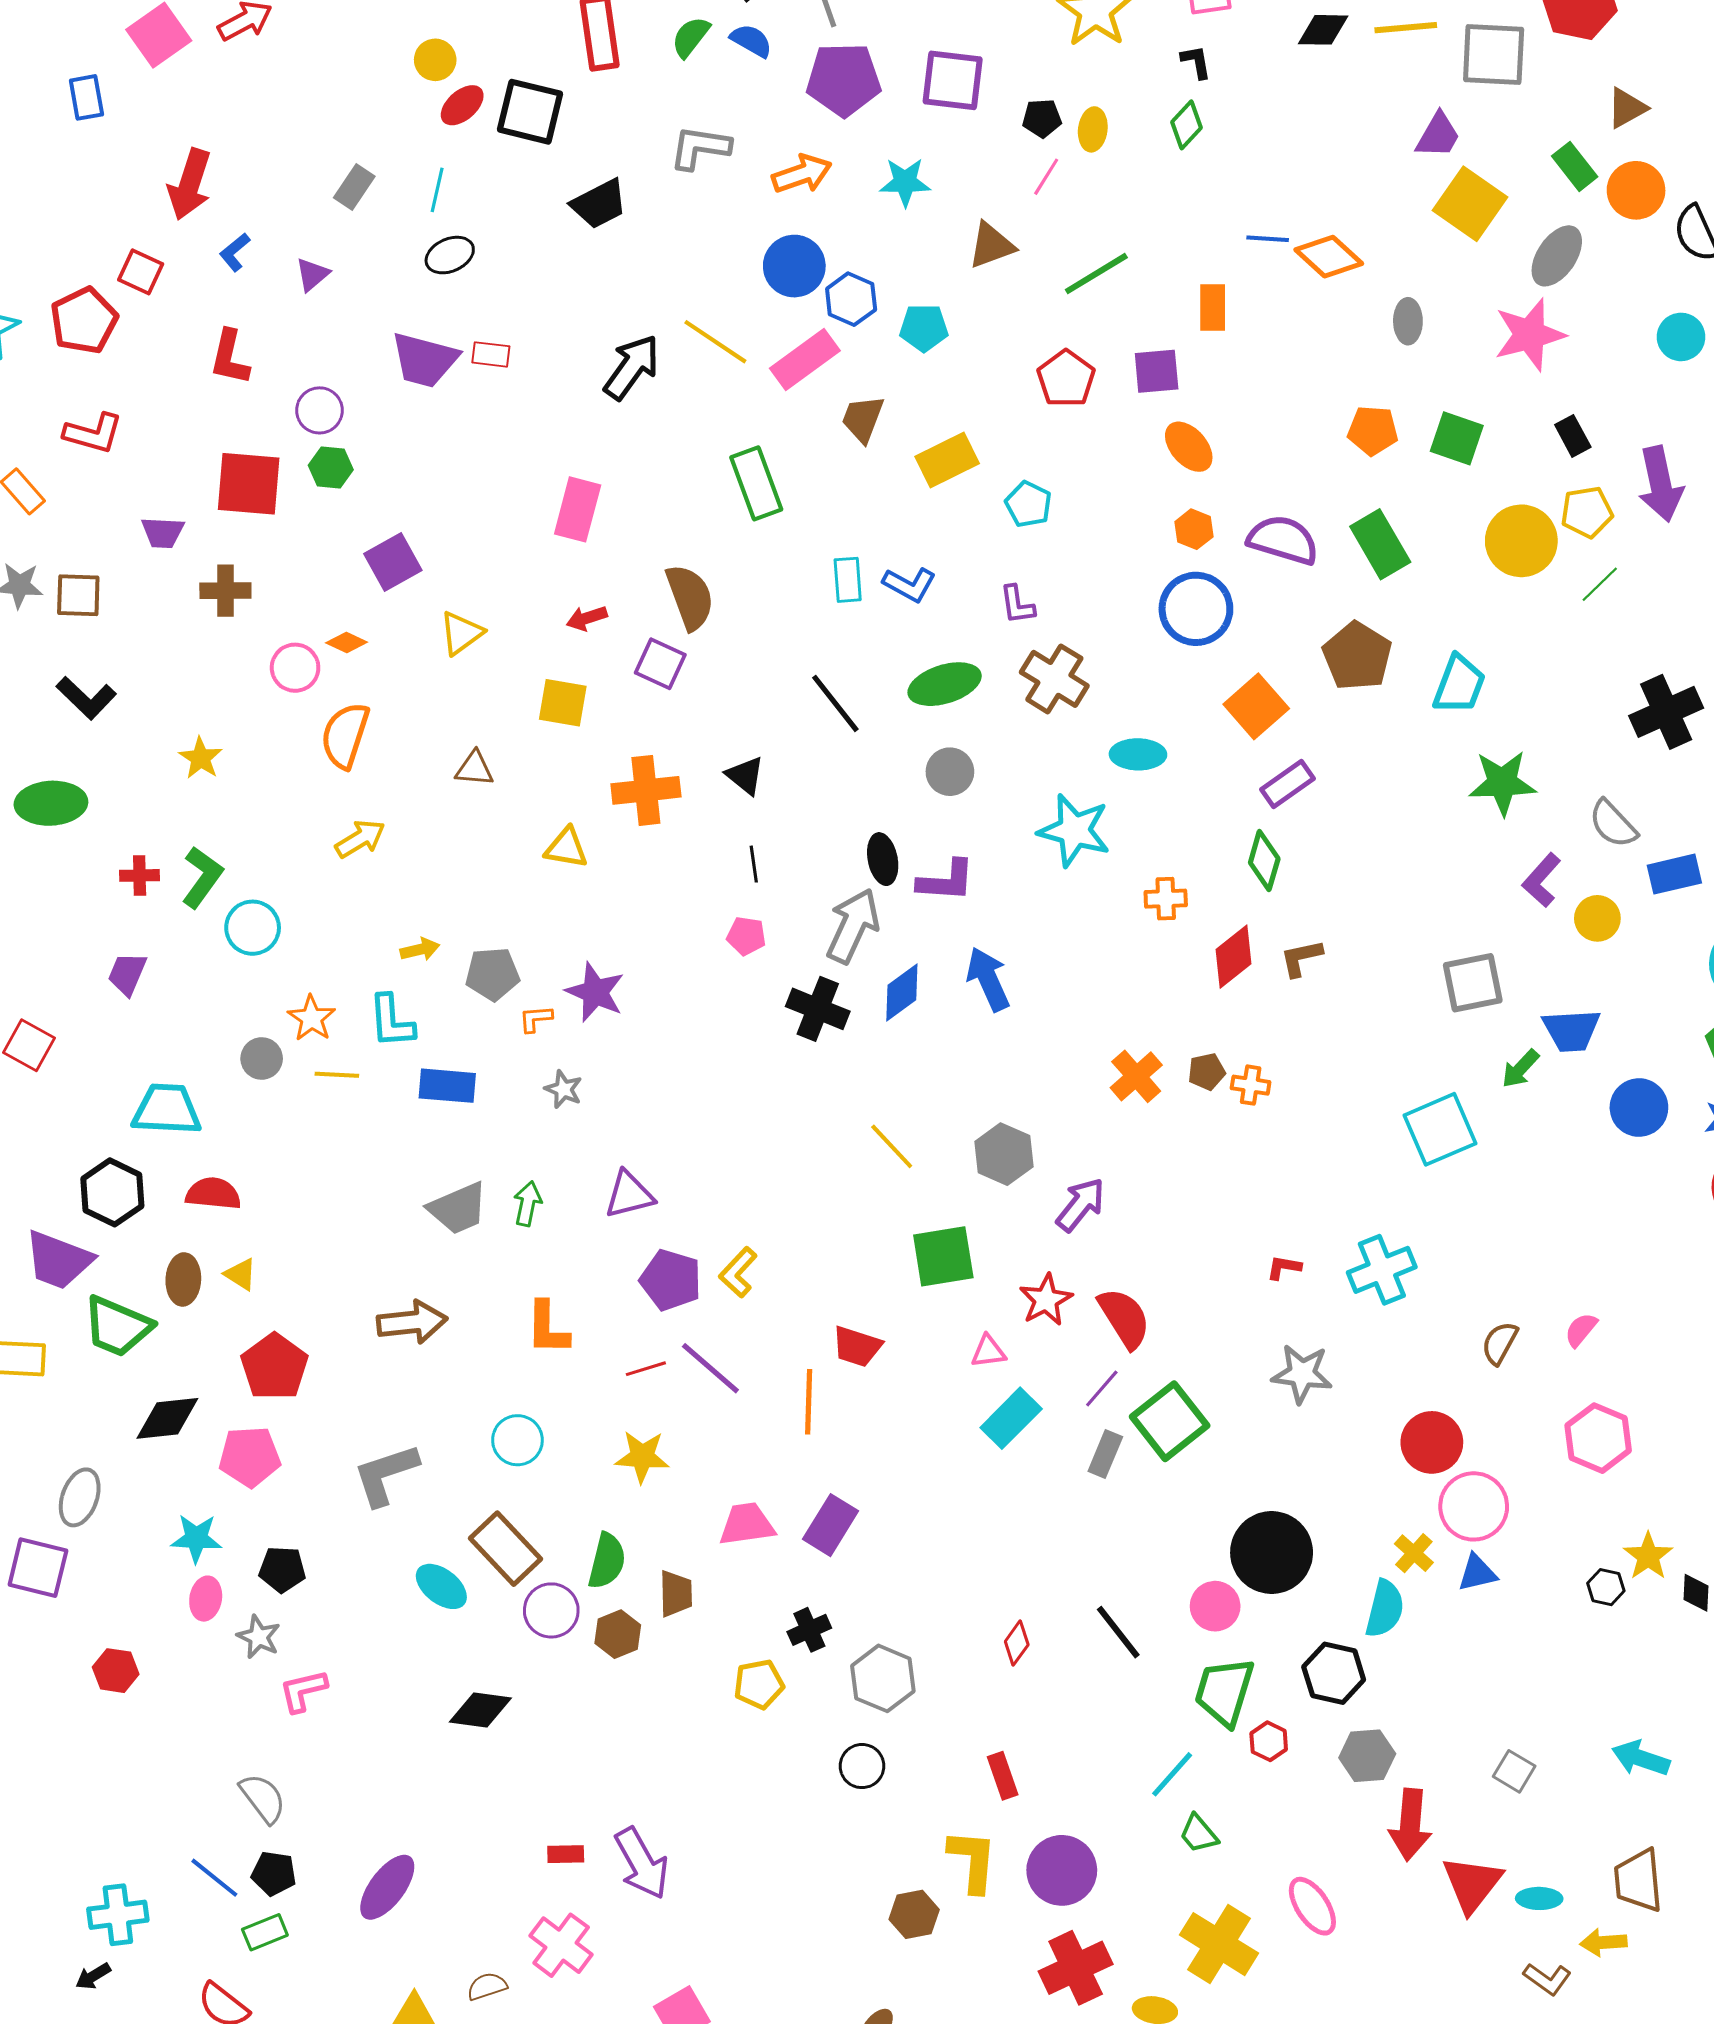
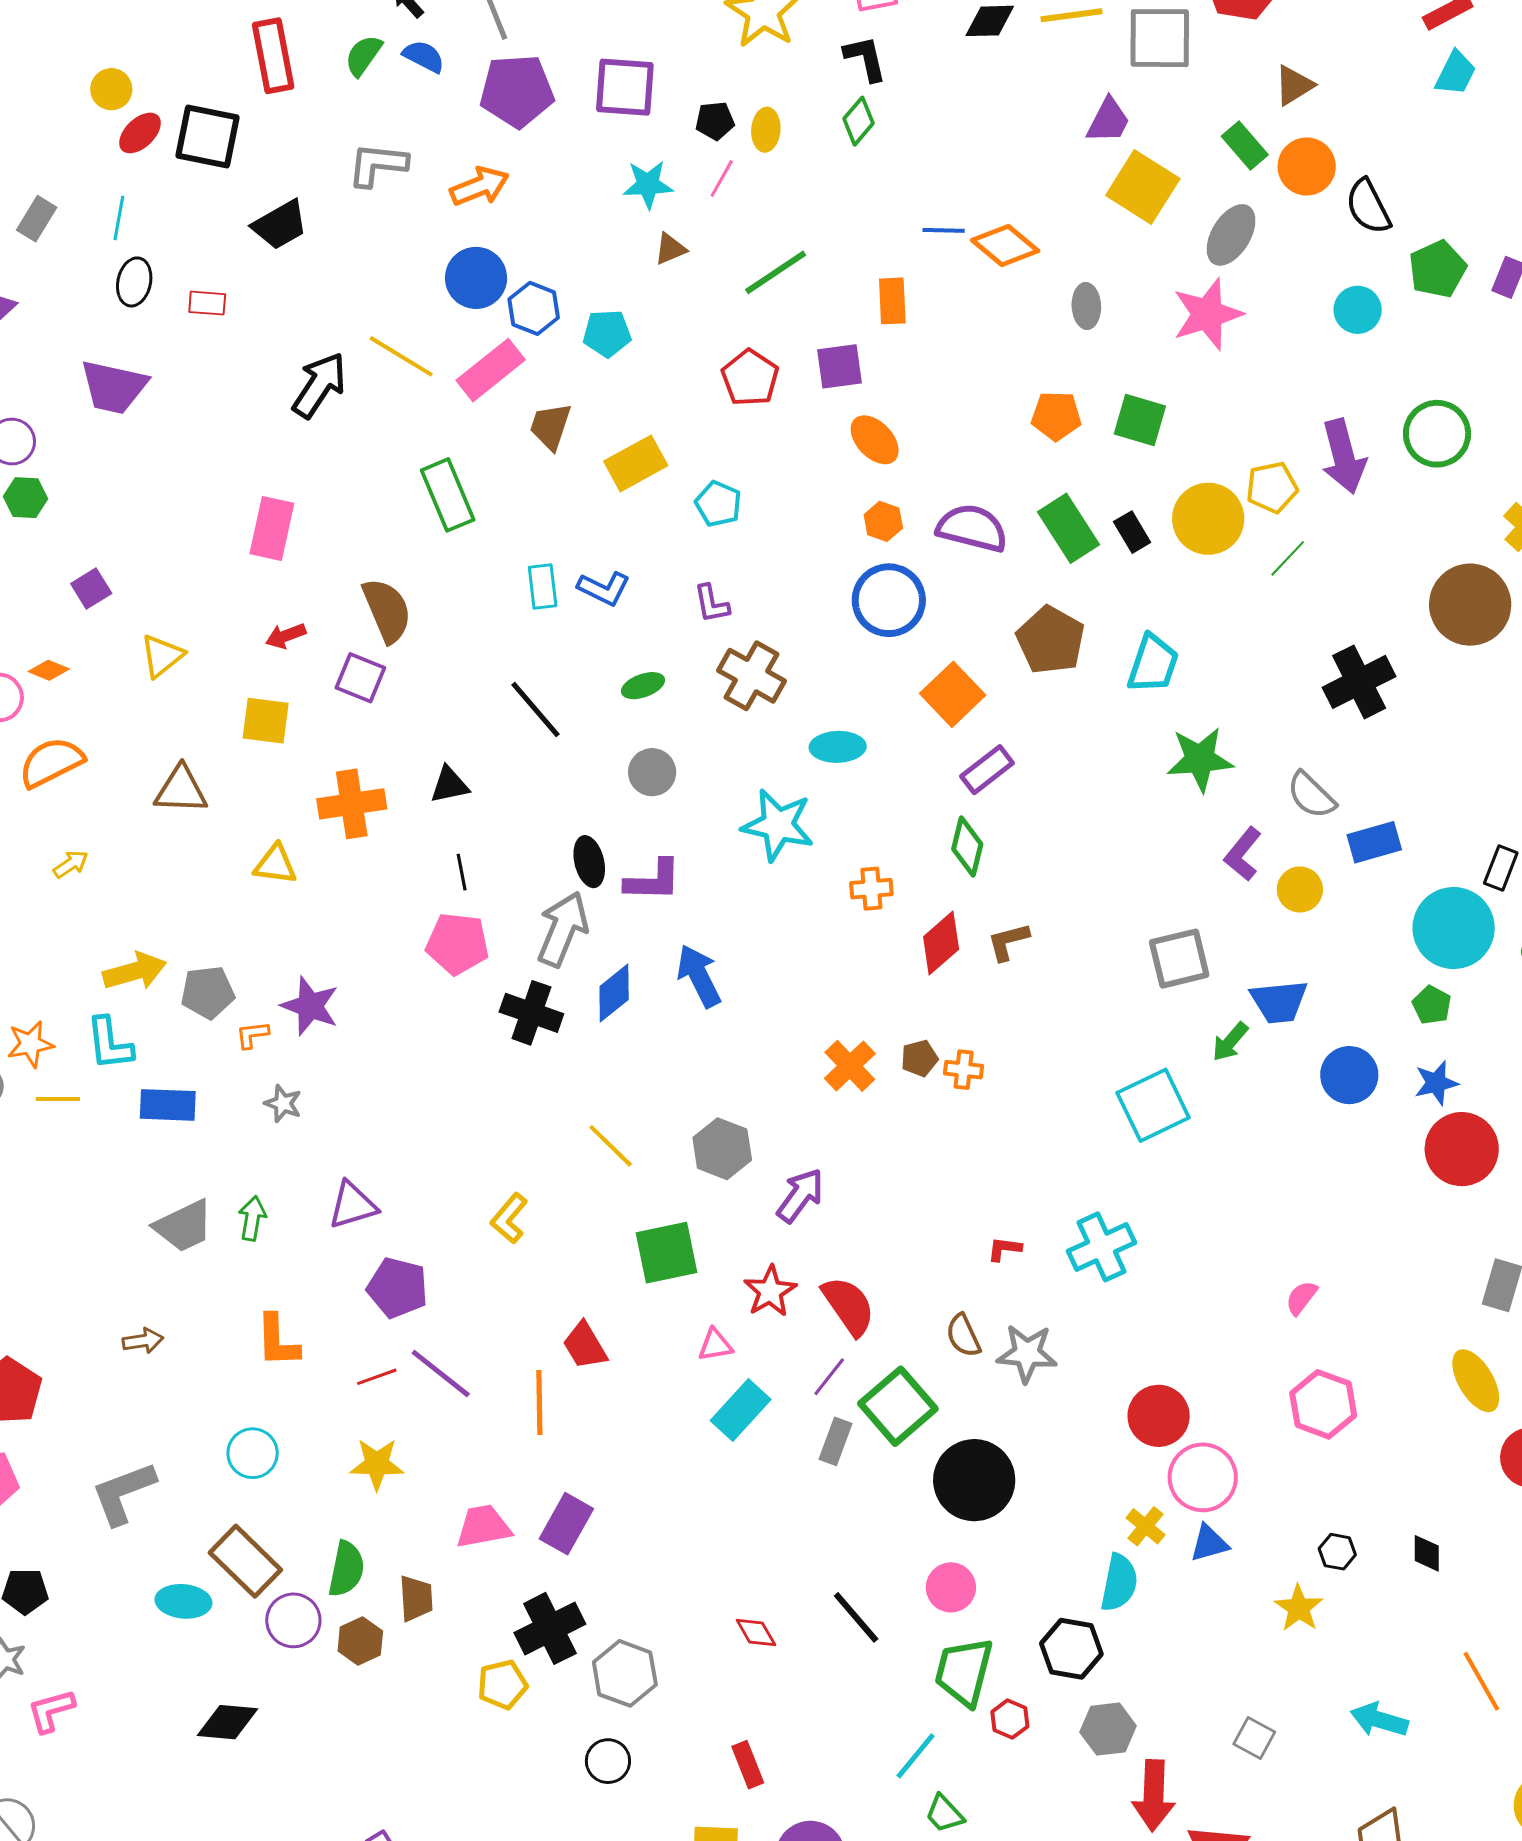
black L-shape: (1196, 62) -> (865, 58), size x1.4
cyan star: (905, 182) -> (648, 185), moved
brown triangle: (991, 245) -> (670, 249), size x0.7
black ellipse: (450, 255) -> (134, 282), turned -51
red rectangle: (491, 354) -> (207, 303), moved
black rectangle: (1573, 436) -> (1132, 532), moved
purple square: (393, 562) -> (91, 589), size x0.7
green ellipse: (945, 684) -> (643, 686), size x0.6
orange semicircle: (345, 735) -> (51, 762), turned 48
brown triangle: (475, 769) -> (181, 790), size x1.4
black triangle: (745, 776) -> (449, 785), turned -48
yellow arrow: (360, 839) -> (71, 864), size x0.7
pink pentagon: (746, 936) -> (457, 944), size x1.6
yellow arrow: (420, 949) -> (135, 971), size x1.6
orange star: (312, 1018) -> (30, 1044), turned 30
yellow L-shape: (738, 1272) -> (509, 1218), moved
brown arrow: (412, 1322) -> (143, 1341), size x0.6
brown semicircle: (1500, 1343) -> (963, 1336), moved, turned -51
red trapezoid: (857, 1346) -> (585, 1346), turned 44
black circle: (1272, 1553) -> (974, 1480), moved
yellow star: (1648, 1556) -> (1299, 1608), moved
cyan ellipse: (441, 1586) -> (183, 1601), turned -30
black cross: (809, 1630) -> (550, 1628), size x1.6
red diamond: (1017, 1643) -> (756, 1633), turned -63

